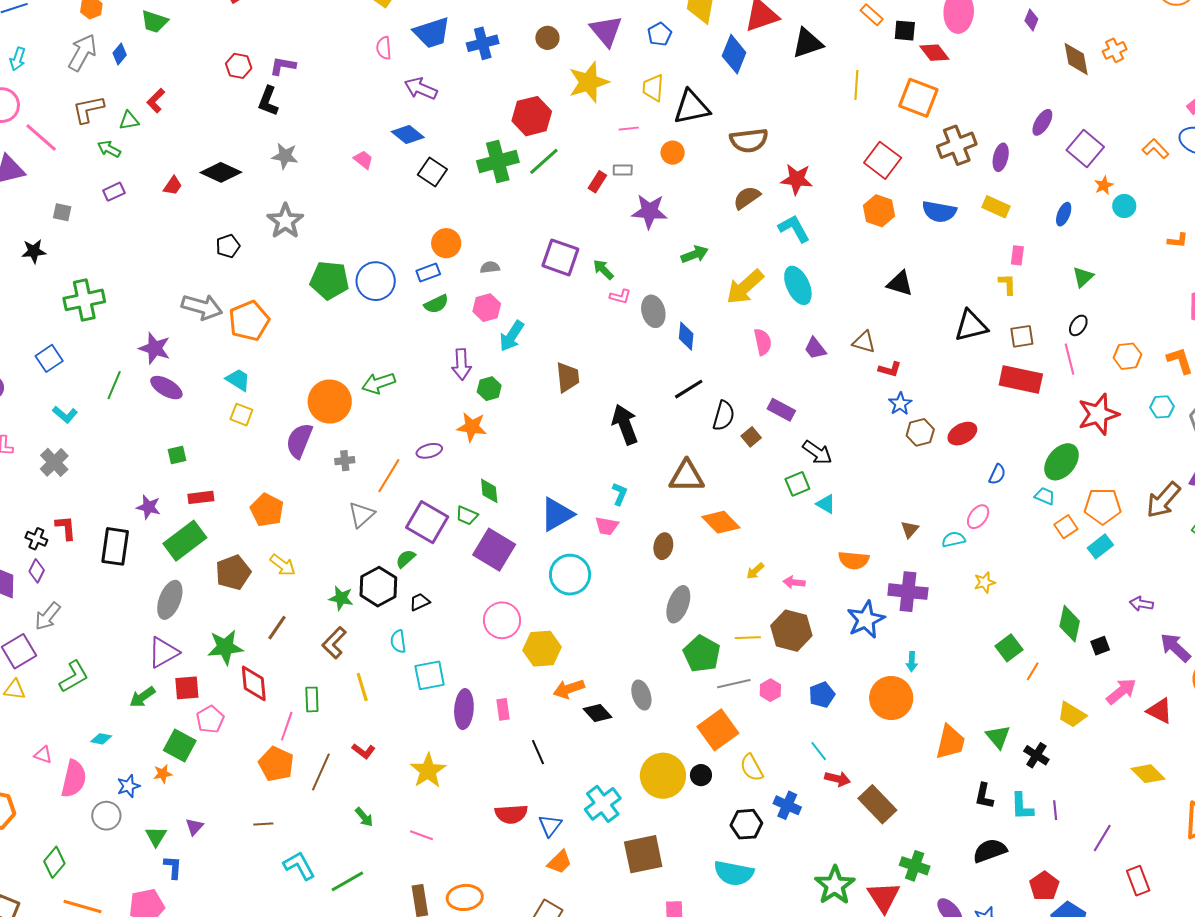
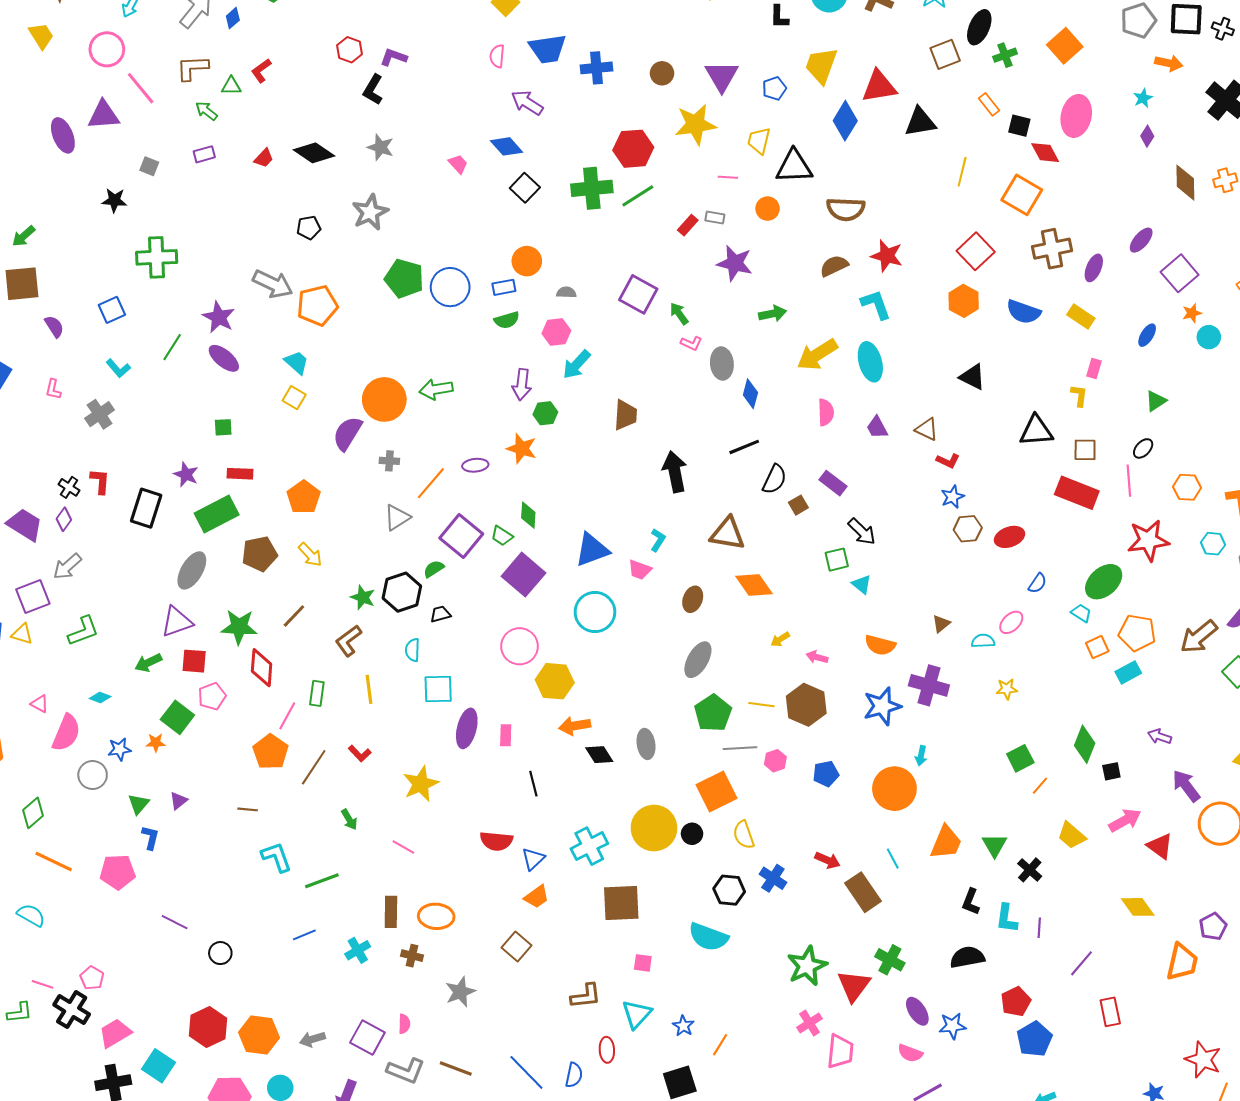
cyan line: (819, 751) -> (893, 859), moved

